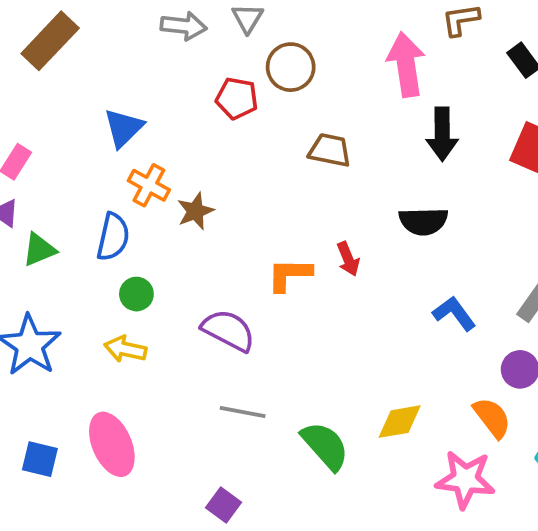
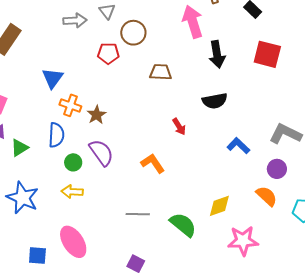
orange L-shape: (289, 275) -> (153, 163), moved, turned 65
purple semicircle: (228, 330) -> (101, 153), moved, turned 36
pink star: (465, 479) -> (243, 241), moved

